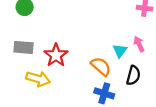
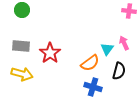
orange semicircle: (101, 66) -> (90, 63), turned 102
yellow arrow: (38, 79) -> (22, 74), moved

